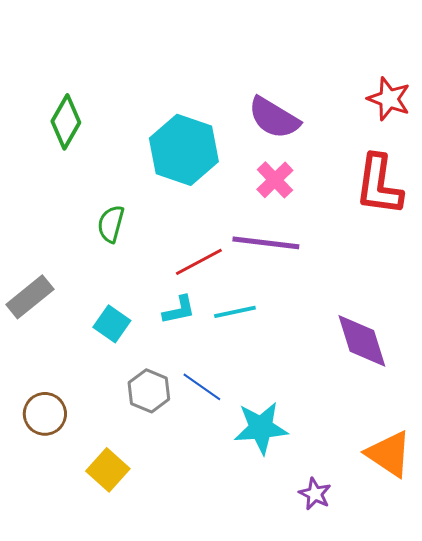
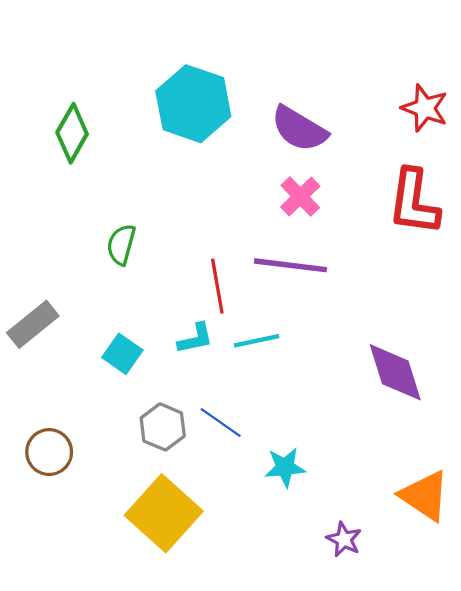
cyan hexagon: (184, 150) -> (193, 104), moved
red line: (199, 262) -> (217, 286), turned -72
cyan star: (261, 428) -> (285, 467), size x0.7
yellow square: (108, 470) -> (164, 513), moved, size x1.6

